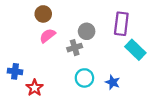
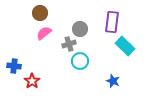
cyan circle: (84, 78) -> (80, 61), moved
blue star: (113, 82) -> (113, 81), moved

